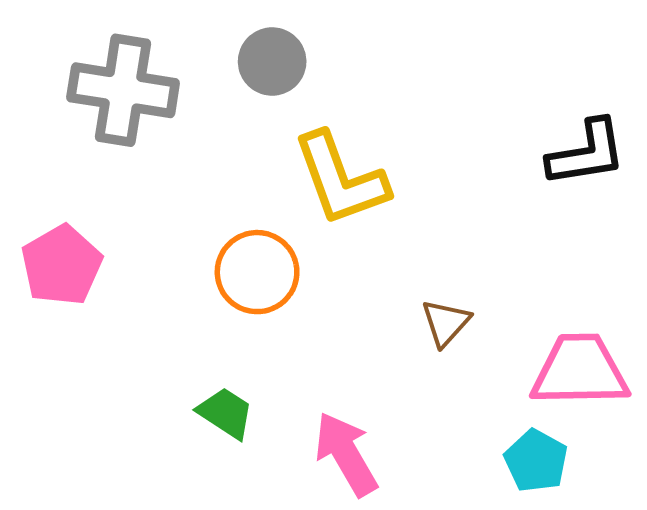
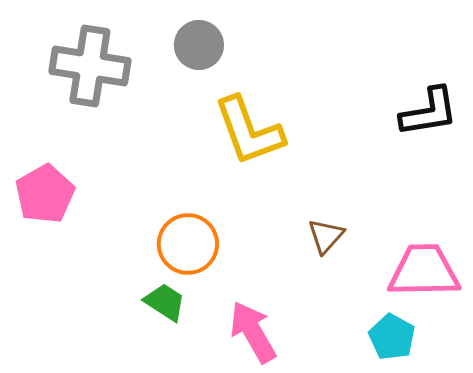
orange circle: (257, 272) -> (188, 244), moved

